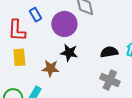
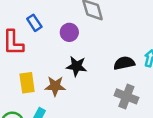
purple circle: (64, 24) -> (69, 32), size x0.6
yellow rectangle: (19, 57) -> (27, 83), moved

